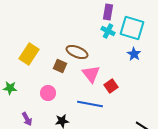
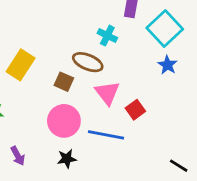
cyan square: (132, 28) -> (165, 29), turned 30
cyan cross: (108, 31) -> (107, 36), moved
pink circle: (48, 93) -> (64, 121), moved, size x1.5

